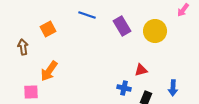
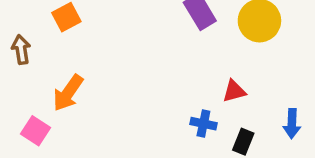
pink square: (31, 92) -> (36, 131), turned 35

